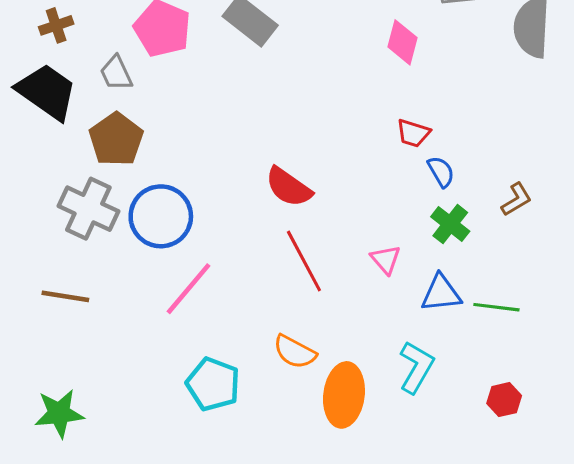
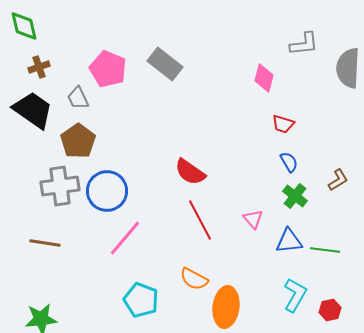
red trapezoid: (413, 133) -> (283, 124), moved
gray cross: (88, 209) -> (60, 186), turned -33
cyan L-shape: (416, 367) -> (295, 295), moved

